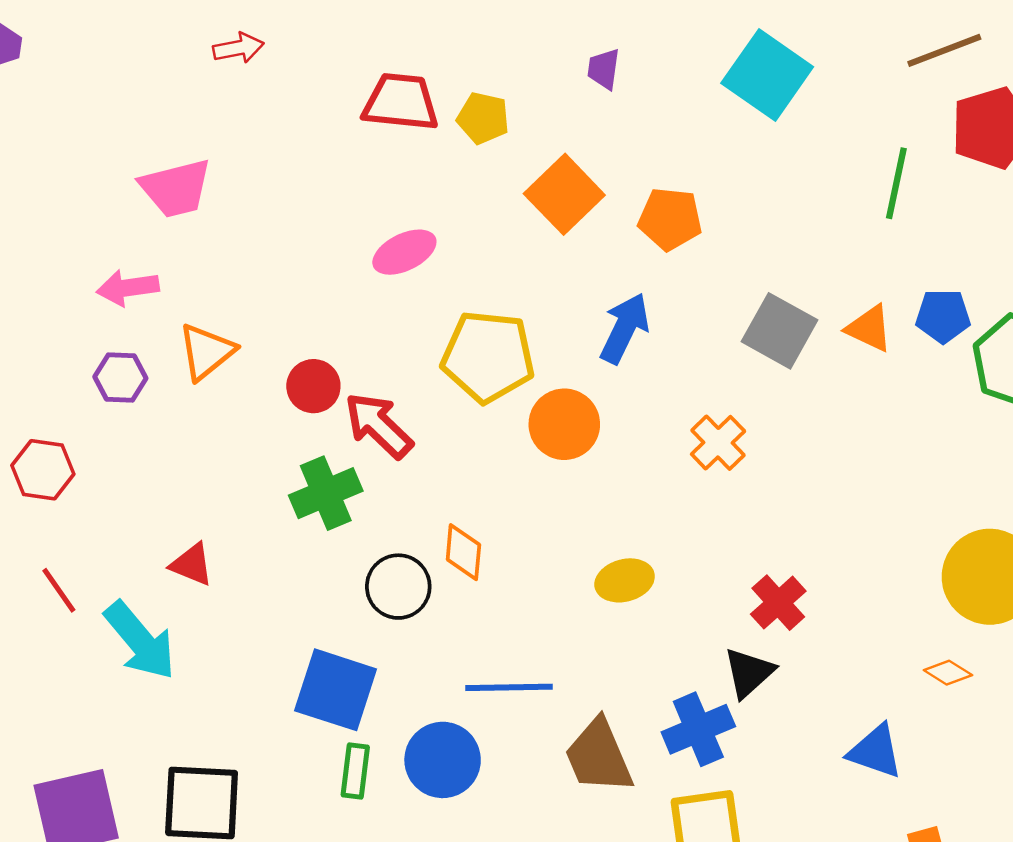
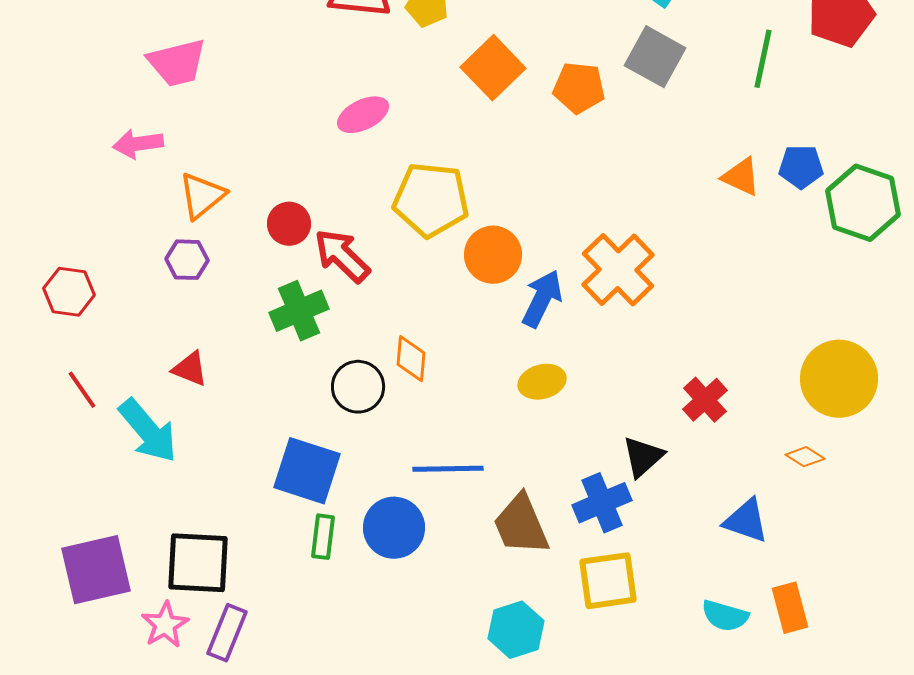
blue arrow: (625, 328) -> (542, 299), moved
gray square: (779, 331) -> (655, 57), moved
purple hexagon: (120, 378) -> (187, 260), moved
orange cross: (718, 443) -> (618, 270), size x1.6
red cross: (778, 603) -> (705, 400), moved

